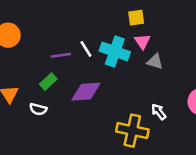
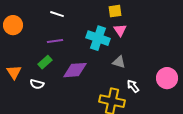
white line: (86, 49) -> (57, 14), moved, turned -40
gray triangle: (155, 62) -> (119, 62), moved

